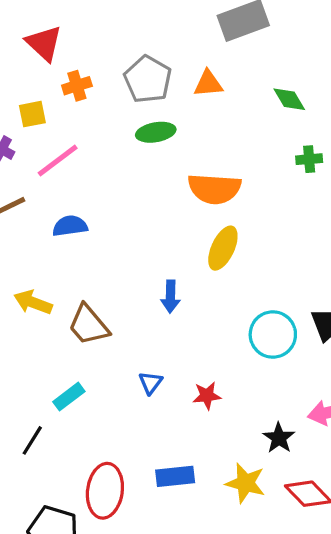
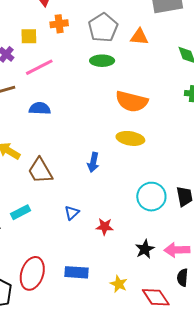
yellow ellipse: (223, 248) -> (130, 138), turned 64
black star: (279, 438) -> (145, 249), moved
yellow star: (246, 483) -> (119, 284), size x0.7

